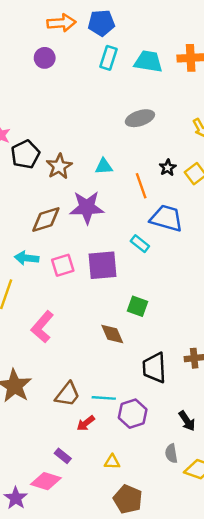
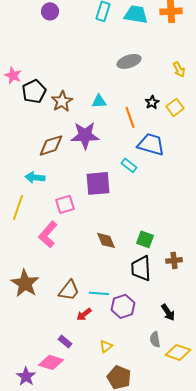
pink square: (63, 265) -> (65, 204), moved
green square: (138, 306) -> (145, 239), moved
yellow triangle: (112, 462) -> (106, 346), turned -40

